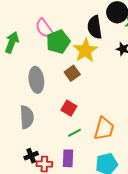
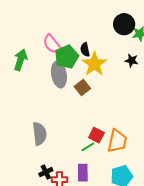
black semicircle: (95, 27) -> (85, 50), moved, size x0.6
gray ellipse: (36, 80) -> (59, 75), moved
red square: (69, 108) -> (96, 135), moved

